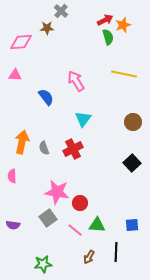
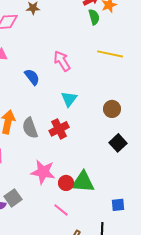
brown circle: (133, 122) -> (112, 109), moved
gray semicircle: (44, 148) -> (30, 128), size x1.5
gray square: (48, 218) -> (13, 198), moved
green triangle: (97, 225) -> (83, 182), moved, size x1.4

